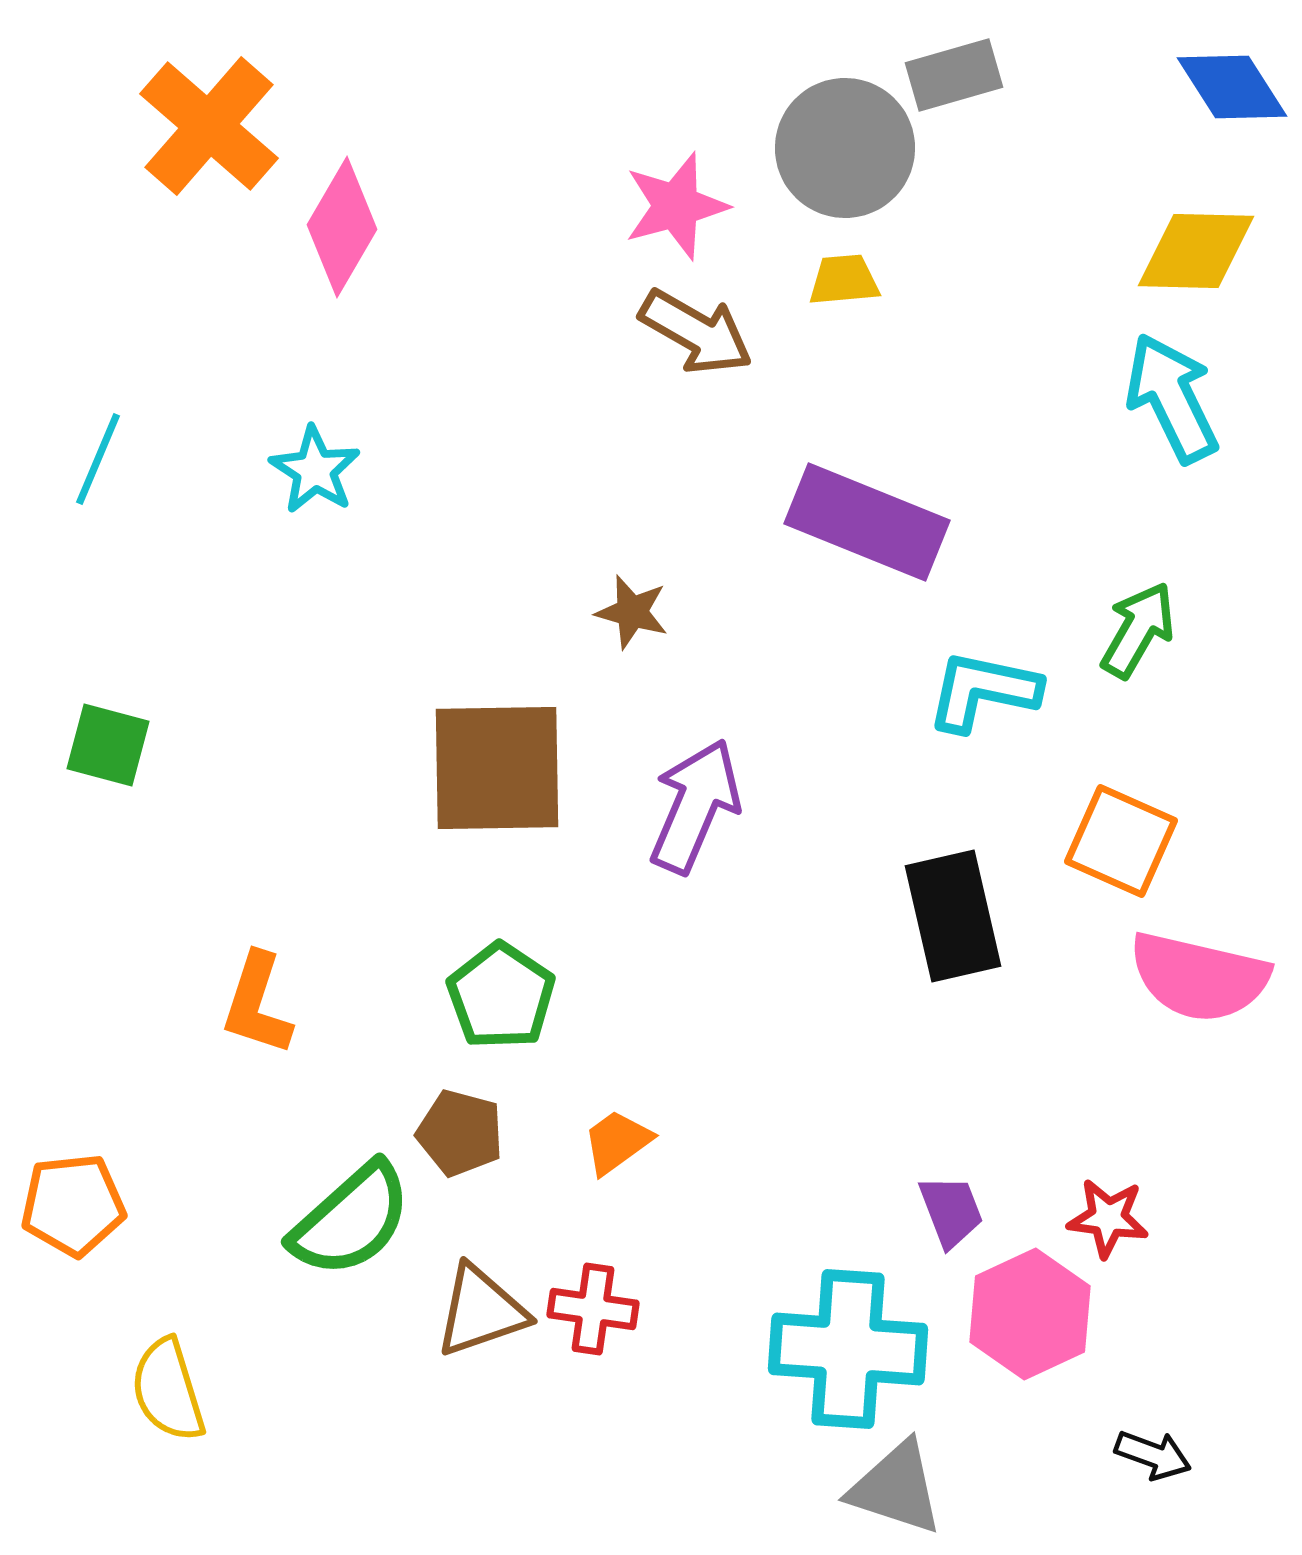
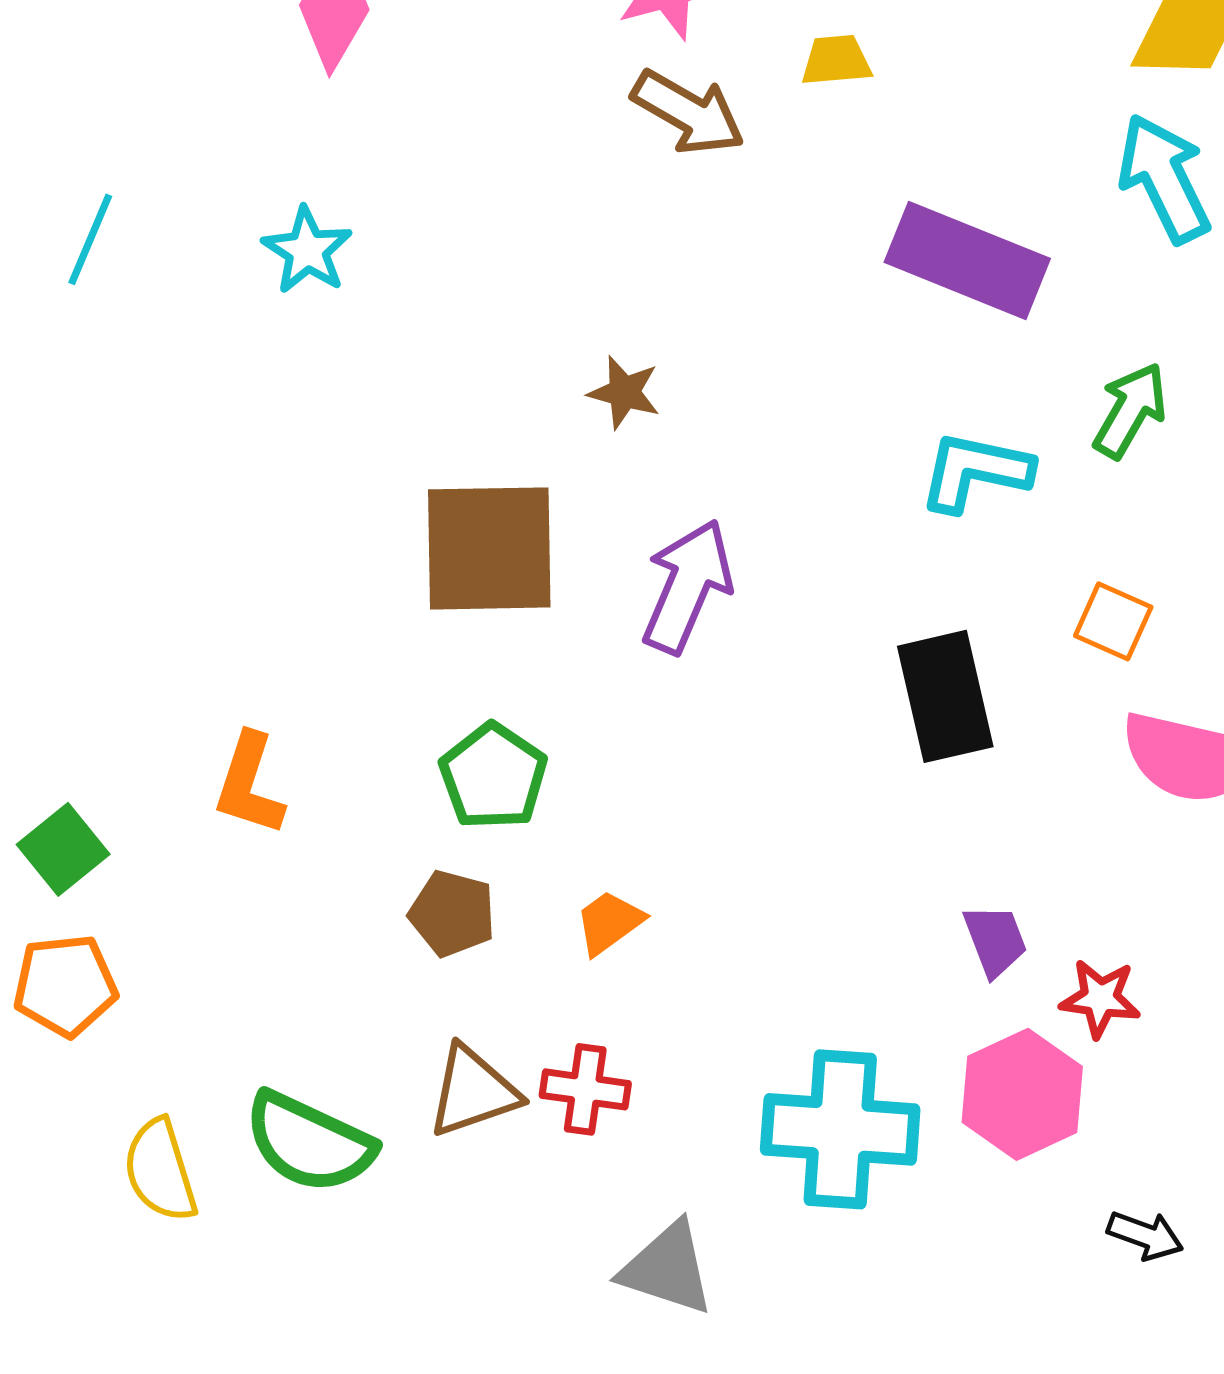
purple rectangle: (867, 522) -> (967, 260), moved
green square: (108, 745) -> (63, 849), moved, turned 36
orange square: (1121, 841) -> (1113, 621), size x0.7
purple trapezoid: (951, 1211) -> (995, 940), moved
green semicircle: (351, 1220) -> (309, 1142), moved, turned 67
gray triangle: (896, 1488) -> (667, 1268), moved

